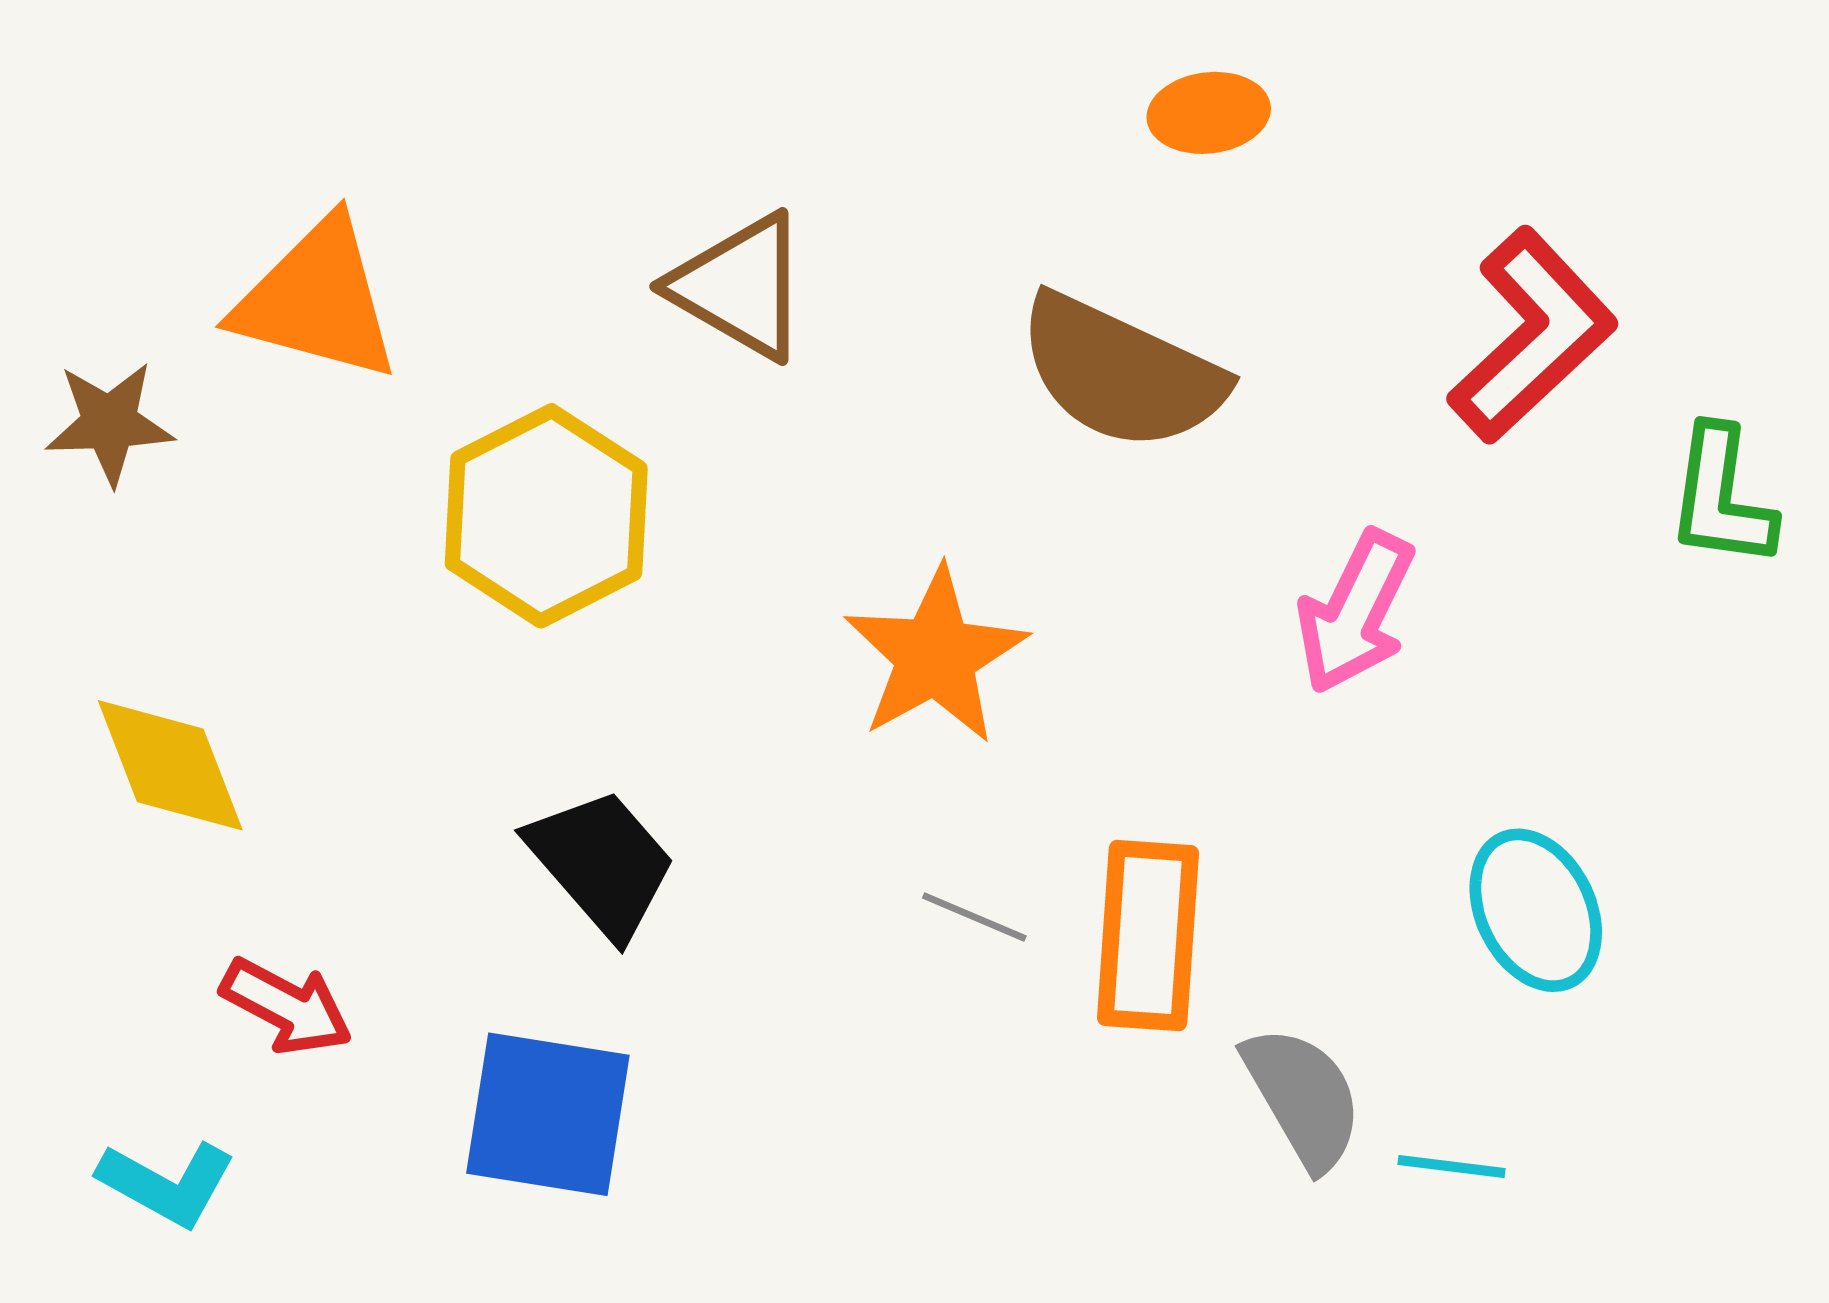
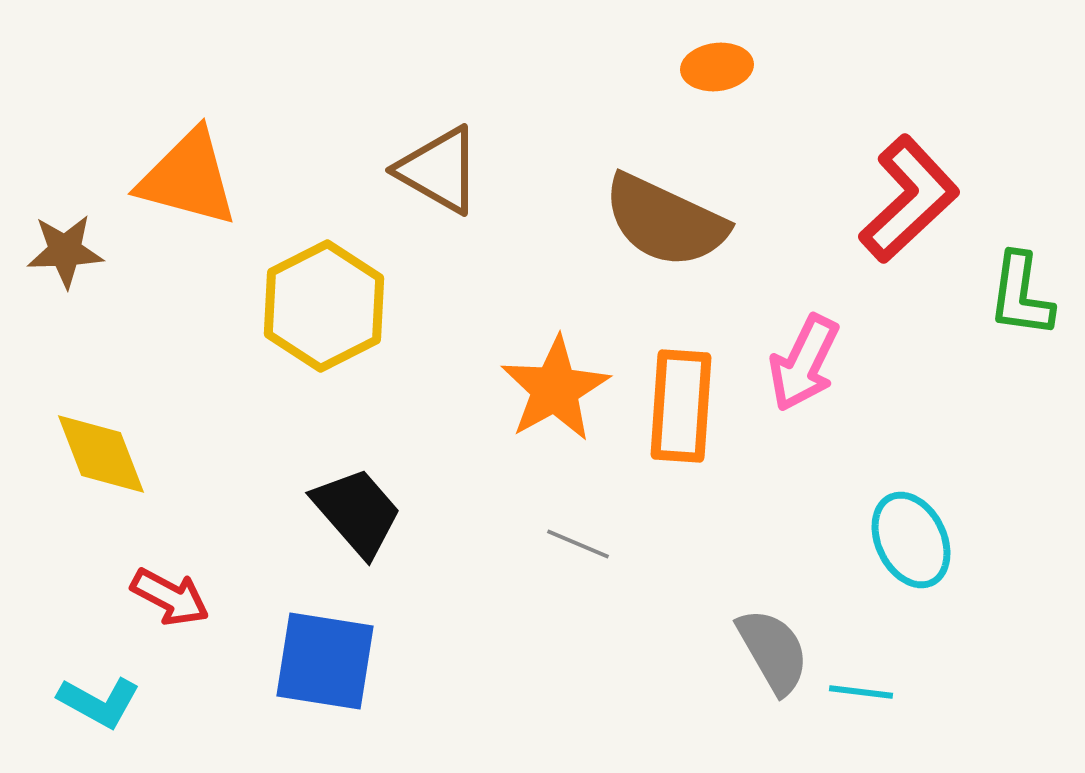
orange rectangle: (1148, 936) -> (681, 406), moved

